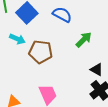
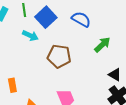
cyan arrow: (17, 39) -> (30, 36), moved

